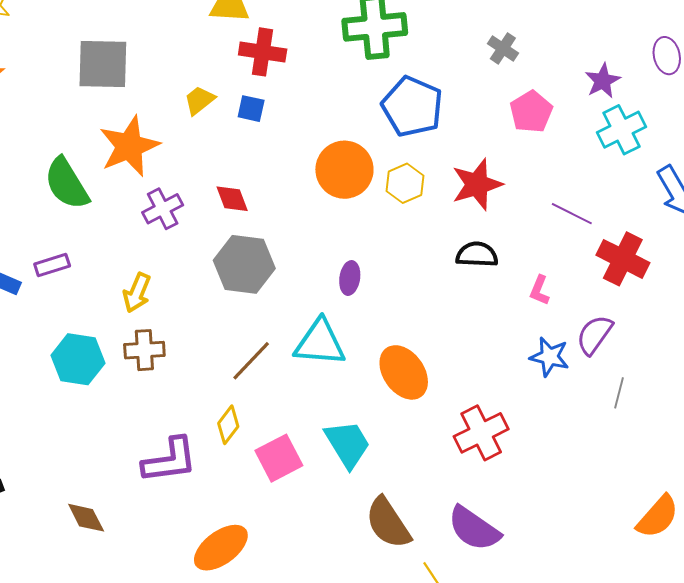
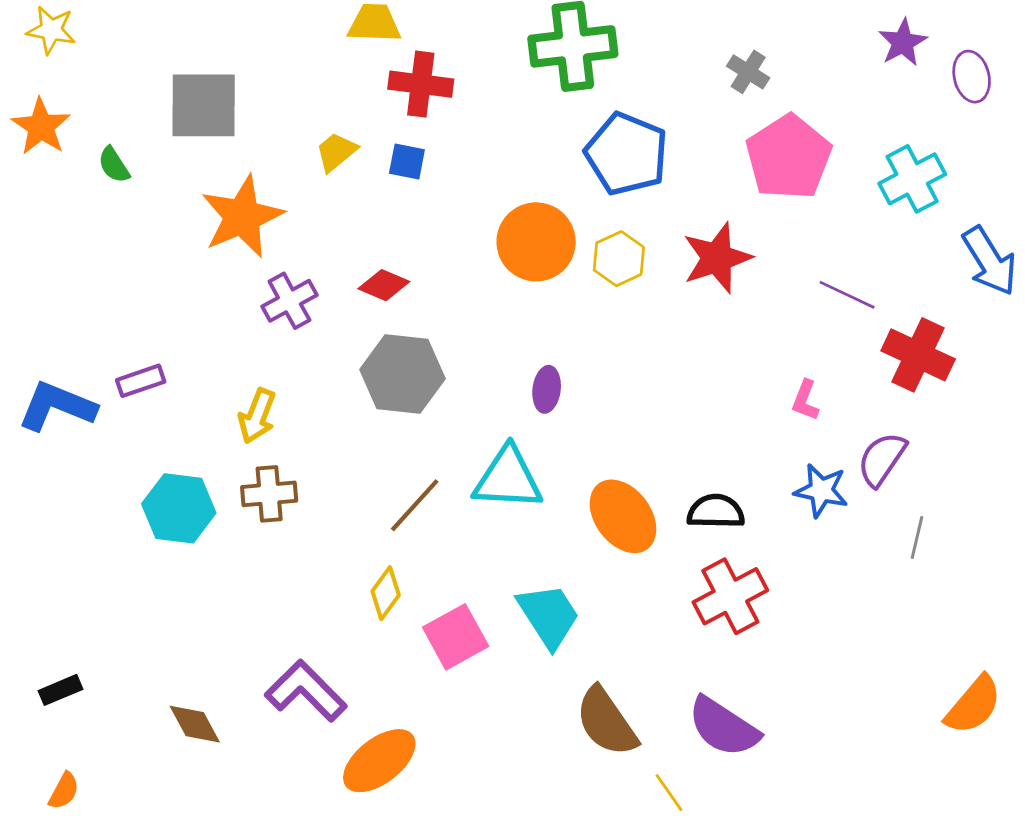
purple star: (603, 81) -> (903, 42), moved
pink pentagon: (531, 112) -> (789, 157), size x1.5
green semicircle: (67, 184) -> (114, 165), moved, size x0.5
red diamond: (232, 199) -> (384, 285), turned -45
black semicircle: (477, 255) -> (716, 511), moved
purple L-shape: (170, 460) -> (306, 691), moved, turned -126

